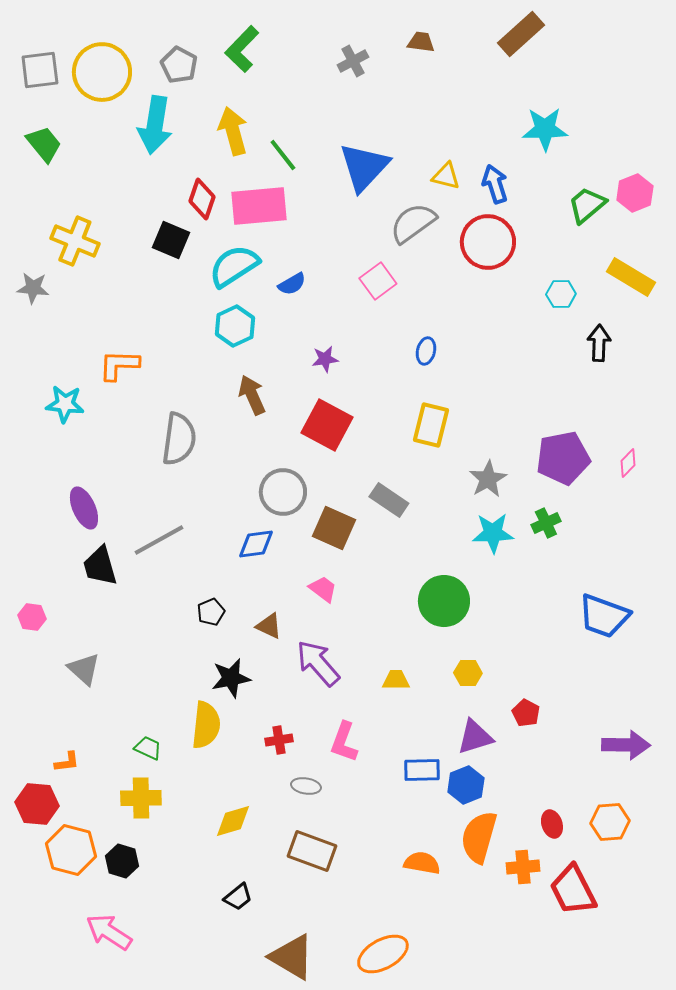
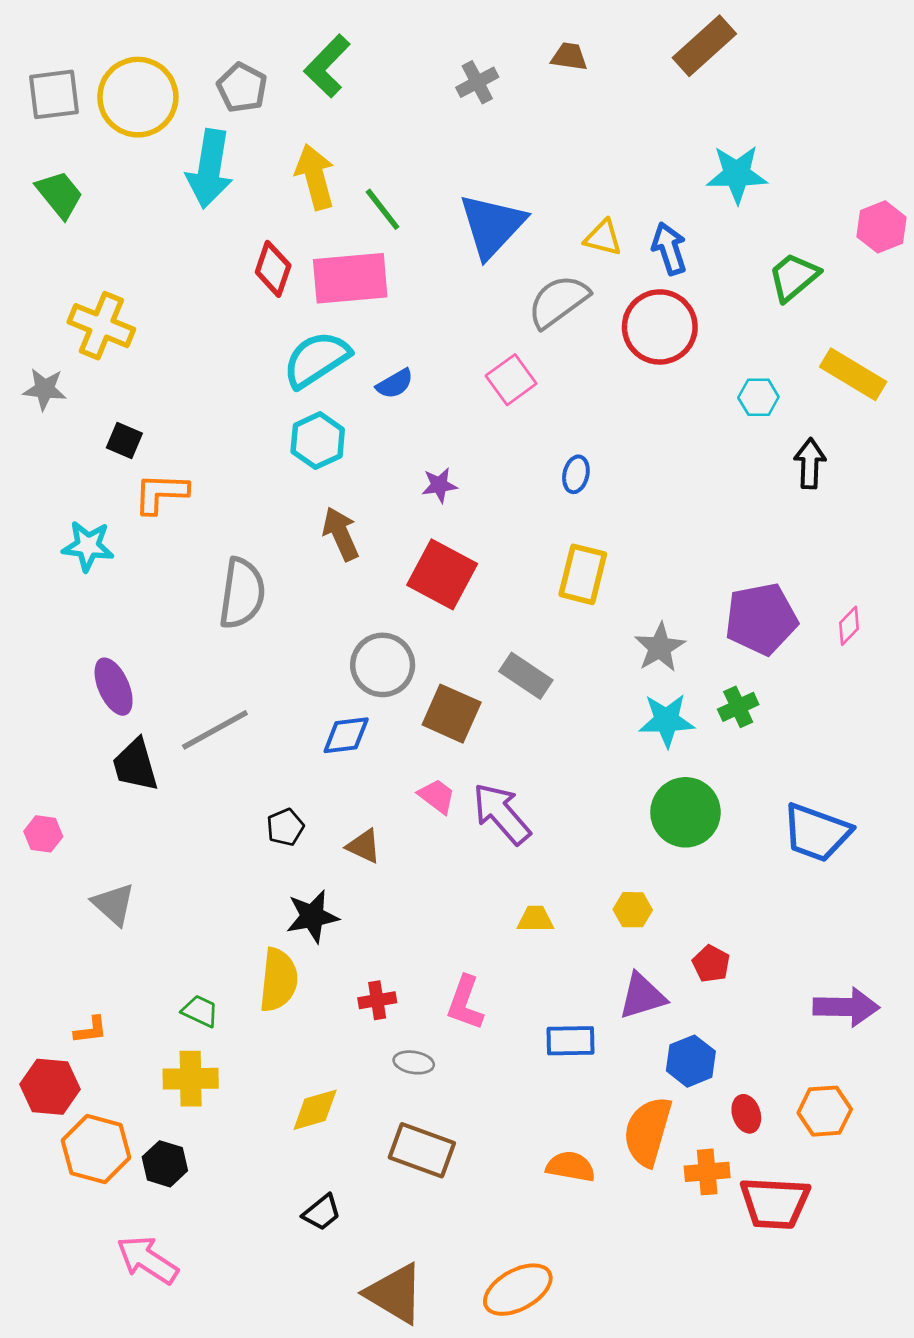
pink hexagon: (635, 193) -> (882, 227), moved
black square: (171, 240) -> (124, 441), moved, size x0.7
green circle: (444, 601) -> (685, 812), moved
purple arrow: (318, 663) -> (502, 814), moved
blue hexagon: (466, 785) -> (691, 1061), moved
red trapezoid: (573, 890) -> (775, 1203), turned -60

